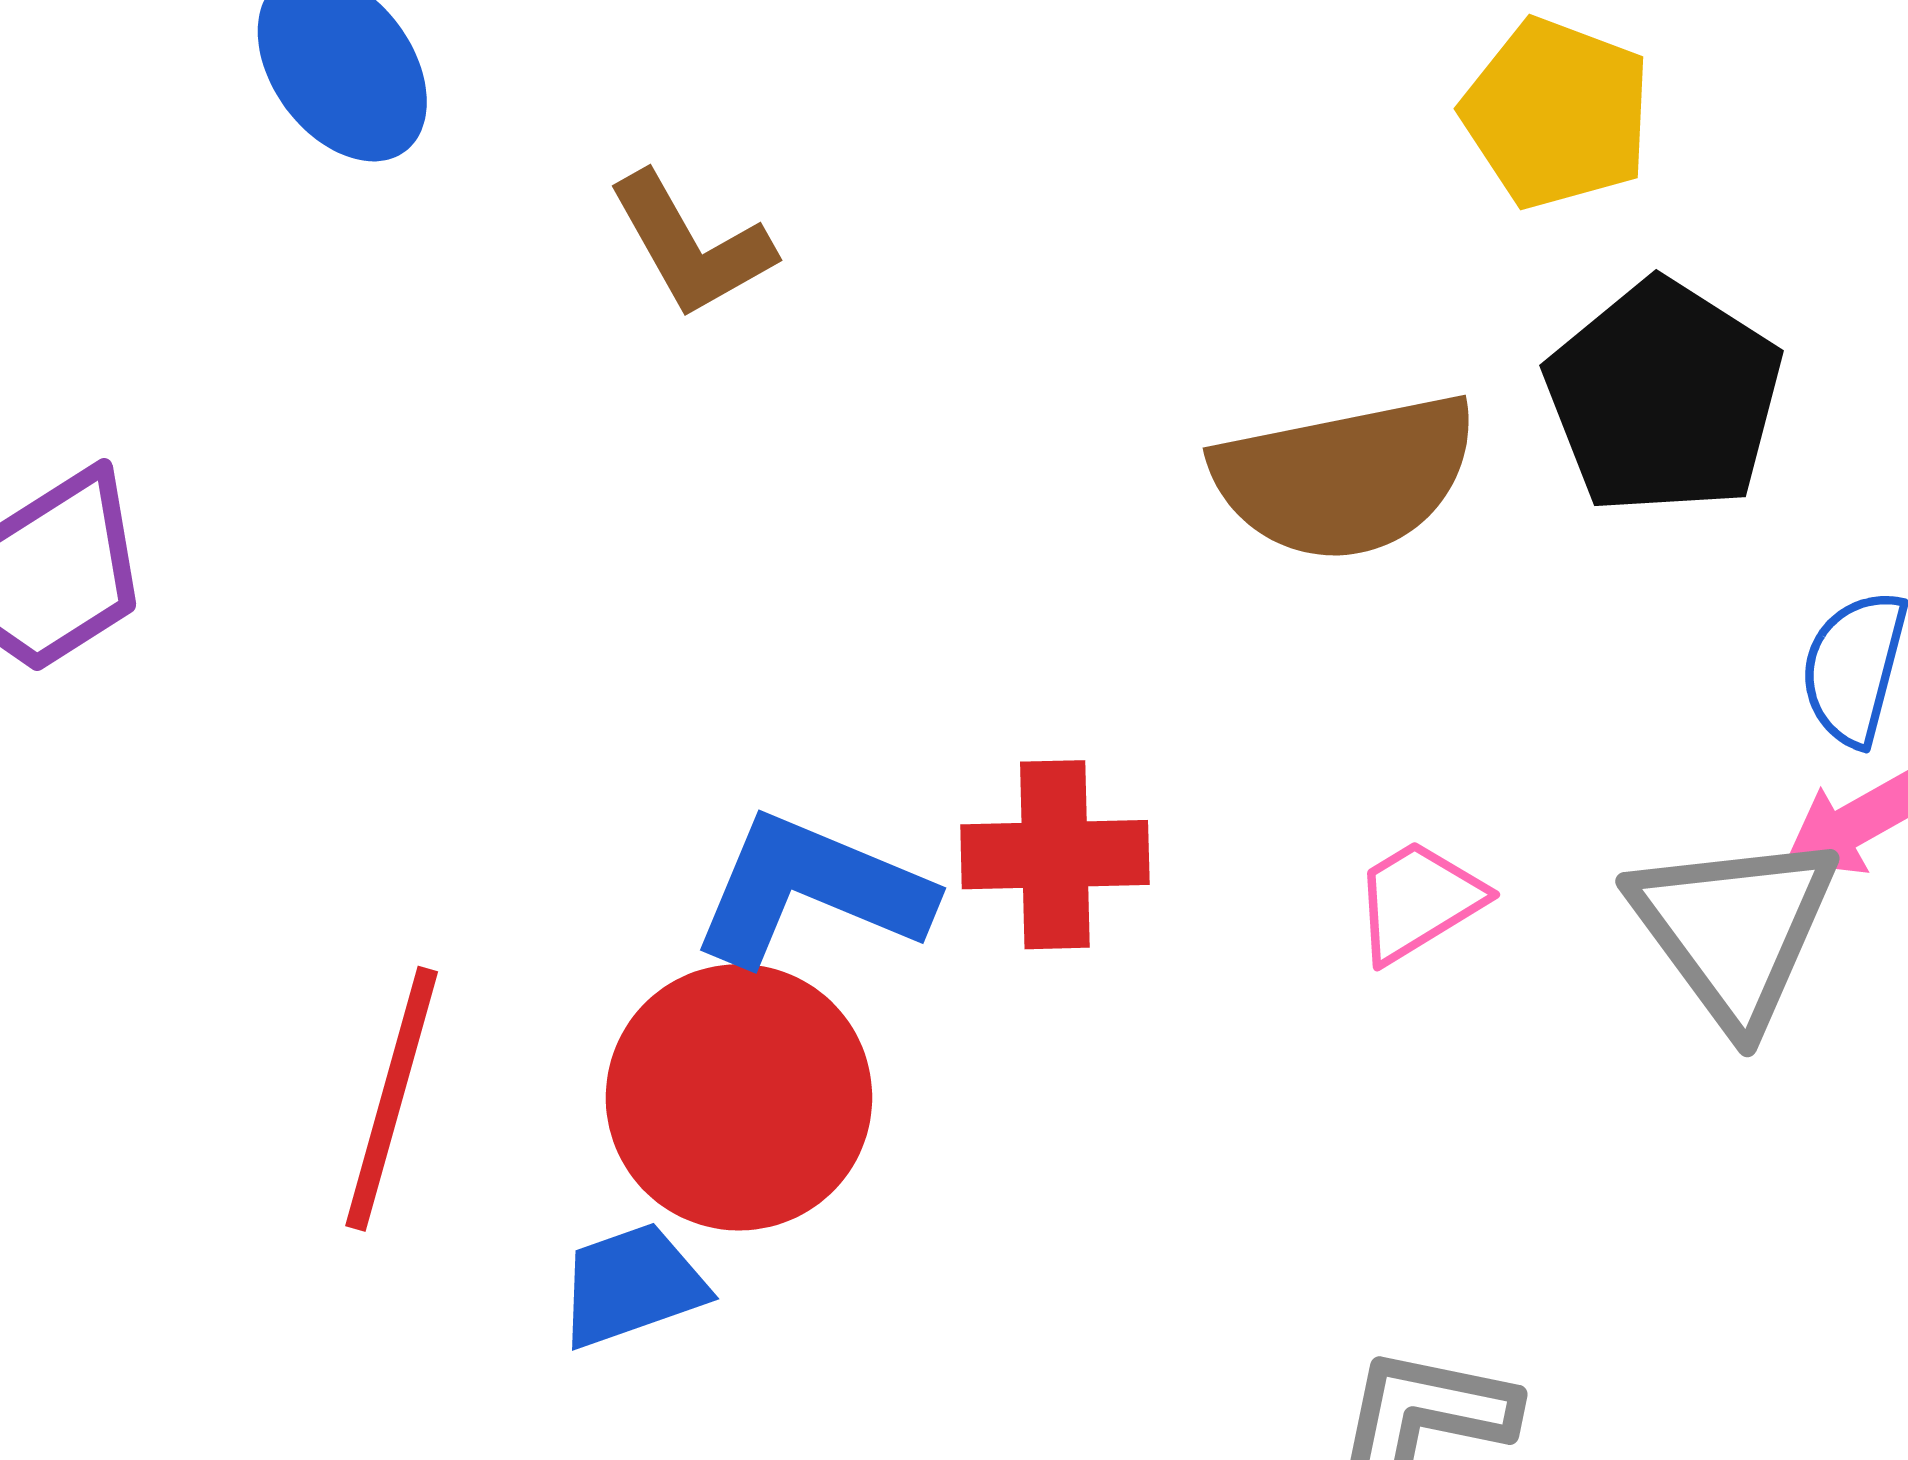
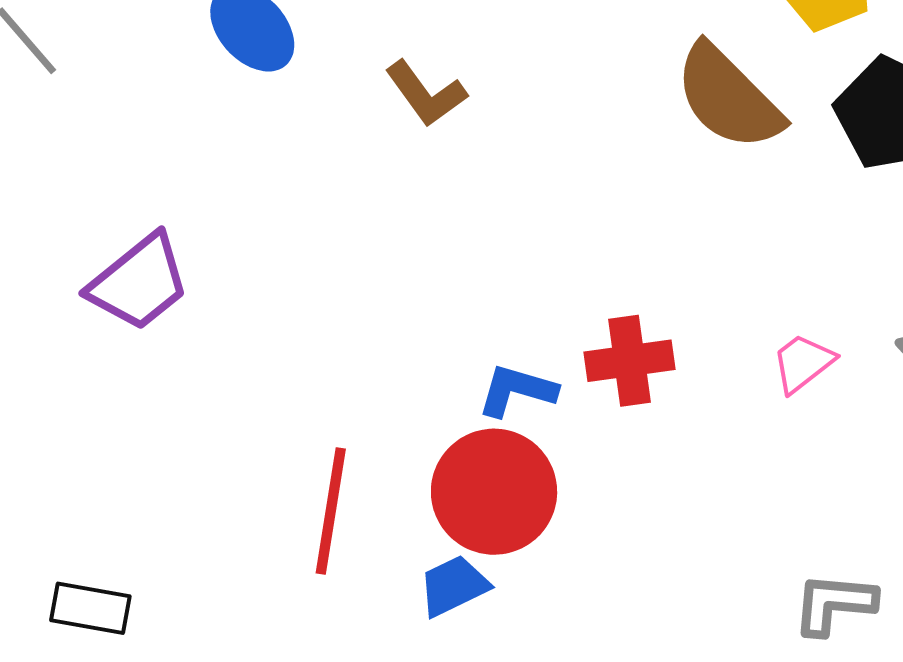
brown semicircle: (1345, 477) -> (728, 97), moved, turned 63
blue L-shape: (811, 890) -> (517, 390), size x0.7

